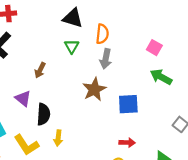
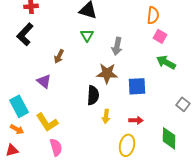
orange semicircle: (102, 34) -> (153, 15), moved
brown star: (94, 89) -> (107, 73), turned 30
black semicircle: (43, 114) -> (93, 95), moved
yellow arrow: (58, 138) -> (106, 116), moved

